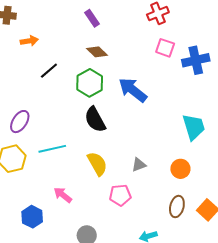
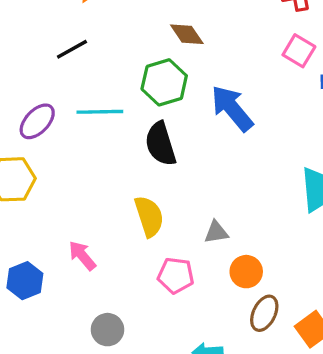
black line: (49, 71) -> (72, 49), moved
cyan line: (52, 149) -> (100, 112), moved
orange circle: (180, 169) -> (246, 272), moved

